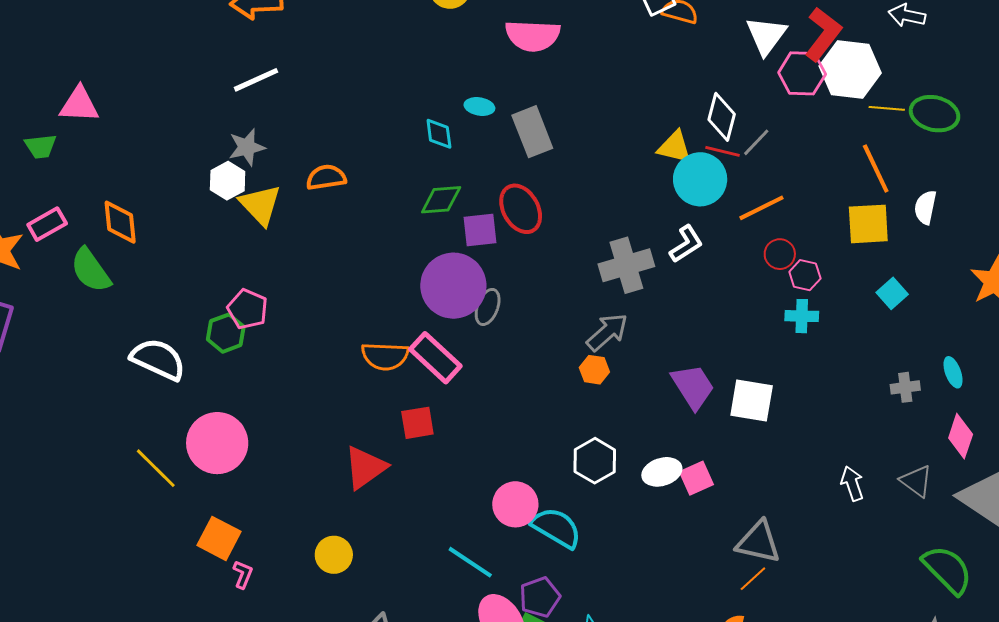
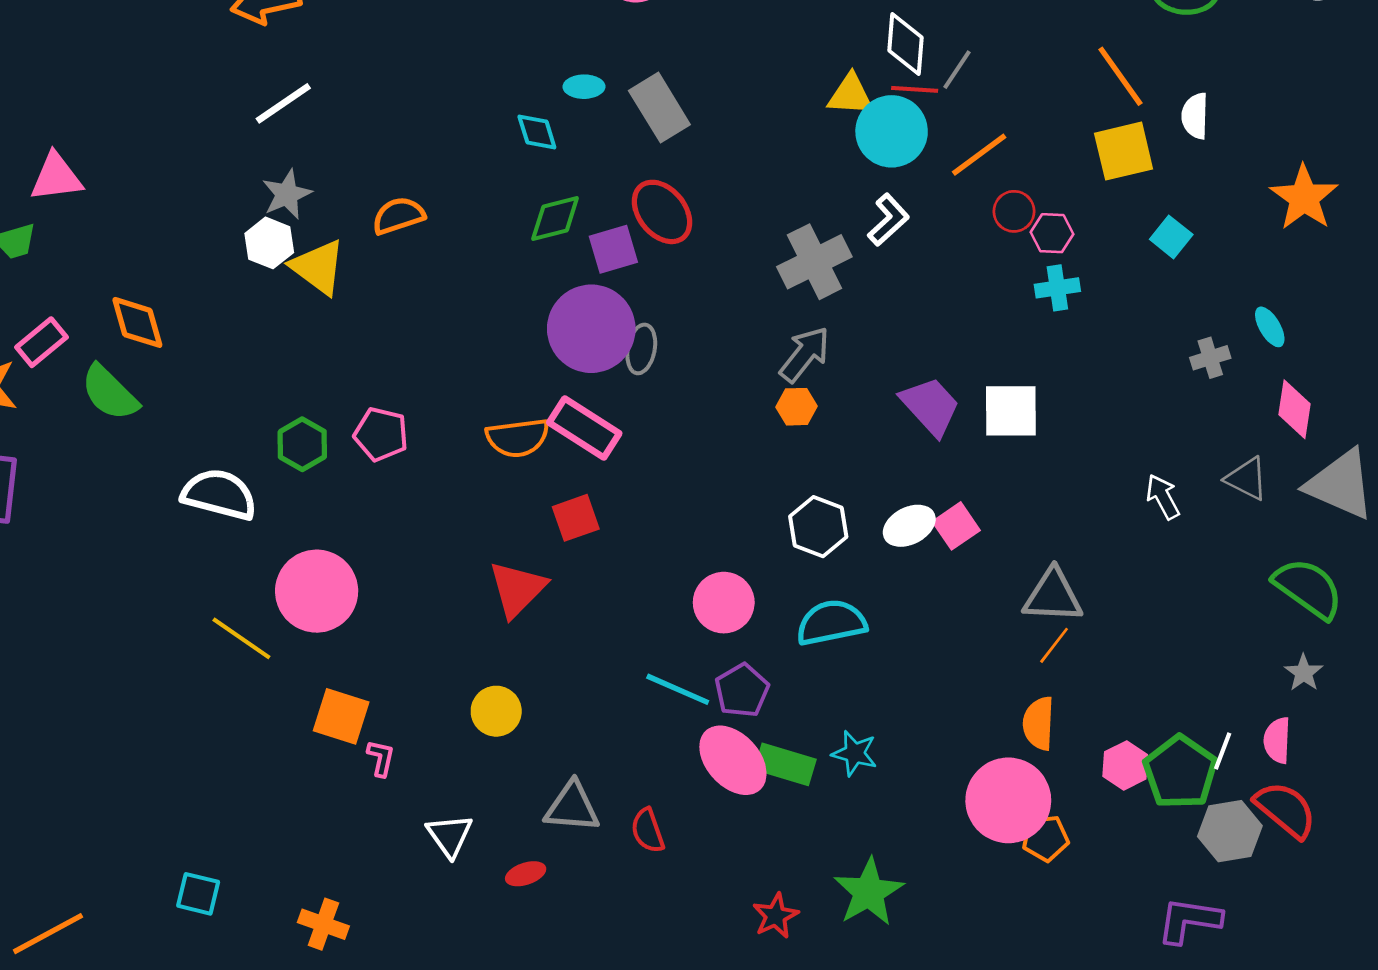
pink pentagon: (248, 309) -> (381, 434), moved
cyan semicircle: (556, 528) -> (831, 623), moved, turned -32
purple pentagon: (540, 597) -> (742, 690), moved

